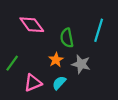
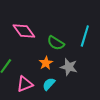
green semicircle: (67, 38) -> (56, 43), turned -48

